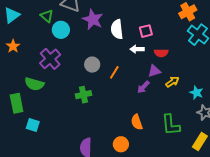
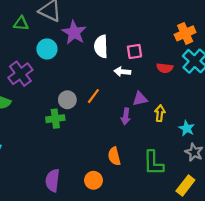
green triangle: (47, 16) -> (21, 23), turned -40
cyan circle: (61, 30) -> (47, 49), moved
red semicircle: (161, 53) -> (165, 68), moved
gray circle: (92, 65) -> (67, 100), moved
yellow arrow: (172, 82) -> (160, 113), turned -56
purple arrow: (143, 87) -> (126, 116), turned -40

